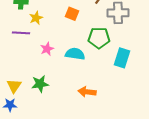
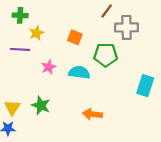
orange square: (72, 14) -> (75, 37), moved
cyan rectangle: (122, 58) -> (145, 86), moved
green star: (40, 84) -> (41, 105), turned 30

